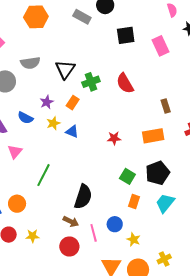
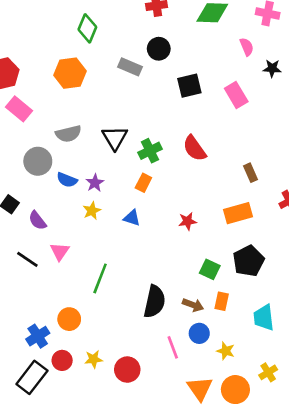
orange rectangle: (73, 103) -> (143, 183), moved
blue semicircle: (25, 118) -> (67, 180), moved
yellow star: (53, 123) -> (92, 211), moved
cyan trapezoid: (165, 203) -> (264, 318), moved, turned -40
brown arrow: (71, 222) -> (193, 305), moved
red circle: (69, 247) -> (127, 370), moved

